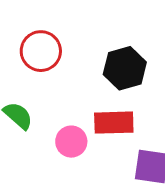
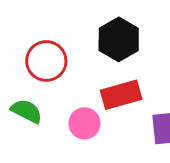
red circle: (41, 51) -> (46, 61), moved

